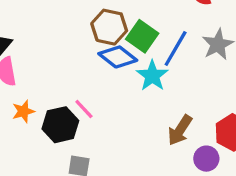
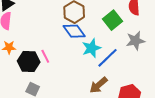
green square: (142, 36) -> (113, 20), moved
blue line: (176, 48) -> (107, 58), moved

